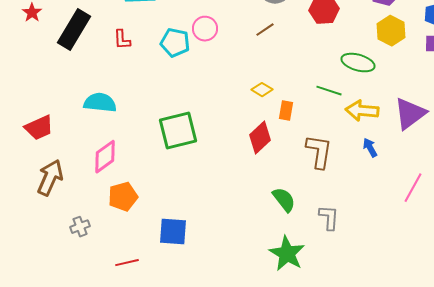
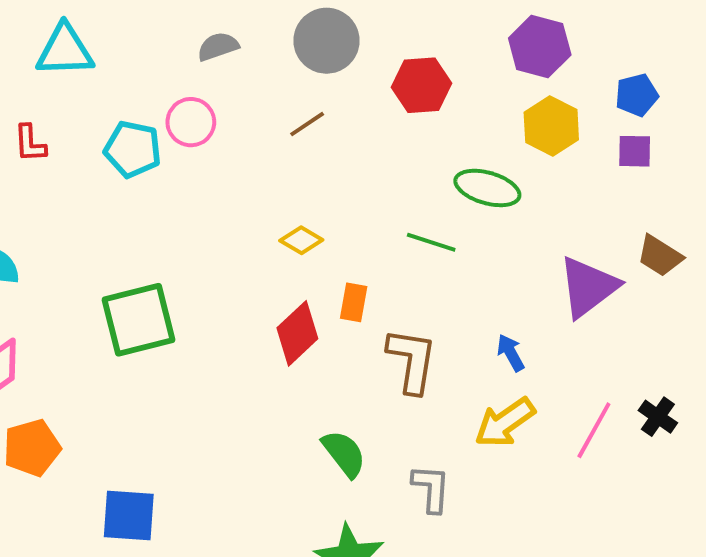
orange rectangle: (286, 111) -> (354, 302), moved
yellow arrow: (362, 111) -> (505, 423), moved, turned -40

